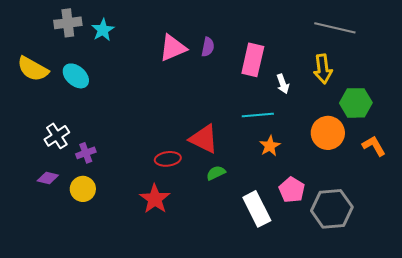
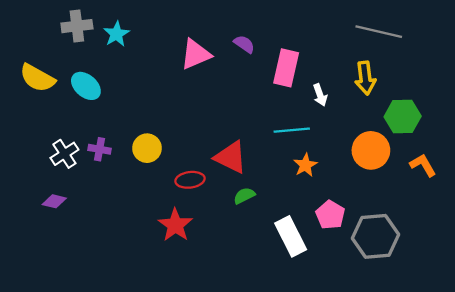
purple semicircle: (208, 47) -> (244, 44), moved, turned -66
purple cross: (86, 153) -> (100, 149), moved, turned 30
yellow circle: (83, 189) -> (147, 148), moved

